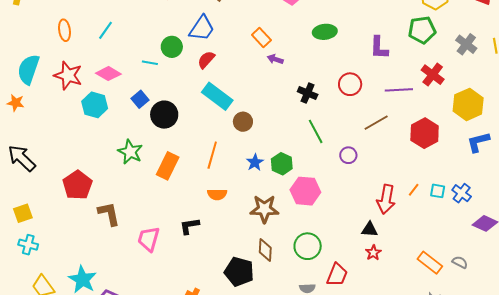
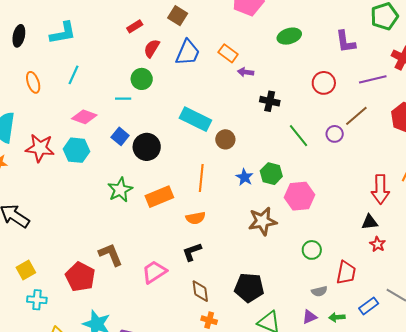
blue trapezoid: (202, 28) -> (188, 53), moved
red semicircle: (206, 60) -> (152, 48), moved
red star: (68, 75) -> (40, 148), moved
black cross: (308, 93) -> (270, 101), moved
green star: (130, 152) -> (120, 190), turned 30
purple circle: (348, 155) -> (335, 134), moved
orange rectangle: (168, 166) -> (159, 197), turned 52
red pentagon: (77, 185) -> (80, 277), moved
orange semicircle: (217, 194) -> (196, 218), moved
pink trapezoid: (149, 239) -> (154, 272), turned 52
green circle: (308, 246) -> (312, 250), size x0.7
brown diamond: (265, 250) -> (200, 291), moved

